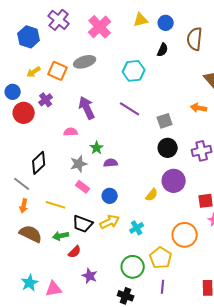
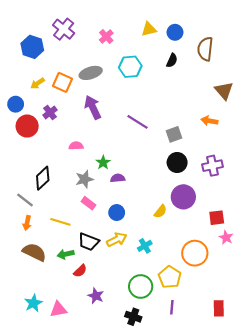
pink cross: (100, 27) -> (106, 36), size x0.6
cyan hexagon: (134, 71) -> (130, 67), moved
purple arrow: (87, 108) -> (93, 107), moved

